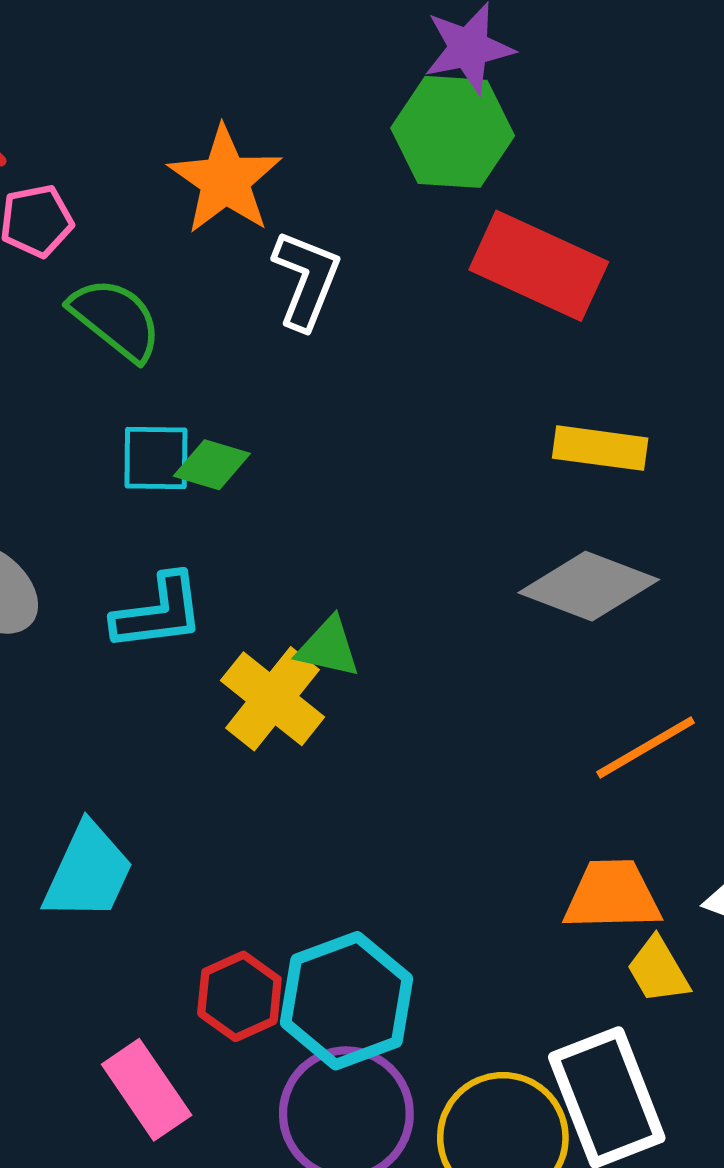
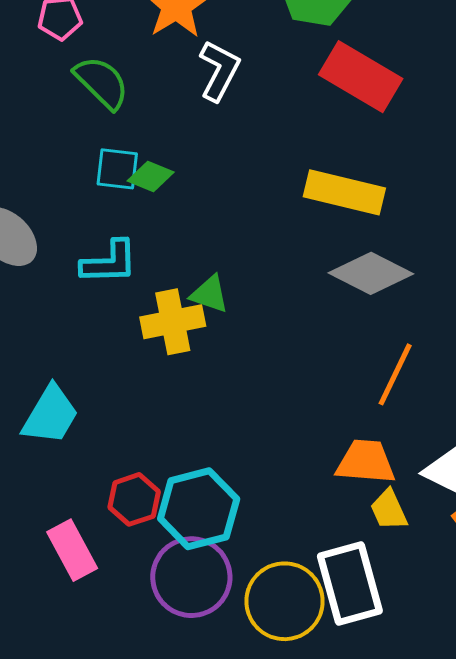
yellow rectangle: (600, 448) -> (344, 192), moved, size x1.4
yellow cross: (273, 699) -> (173, 322), turned 34
orange line: (646, 747) -> (395, 374), turned -40

